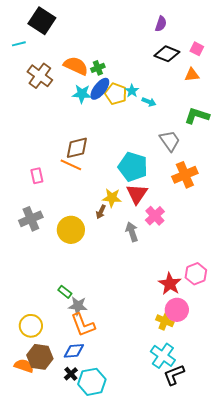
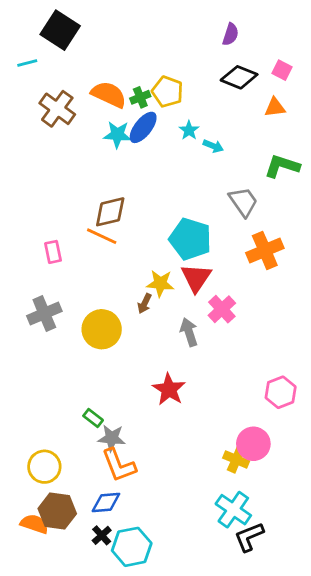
yellow pentagon: (116, 94) -> (167, 92), moved
red star: (170, 284) -> (169, 389), moved

